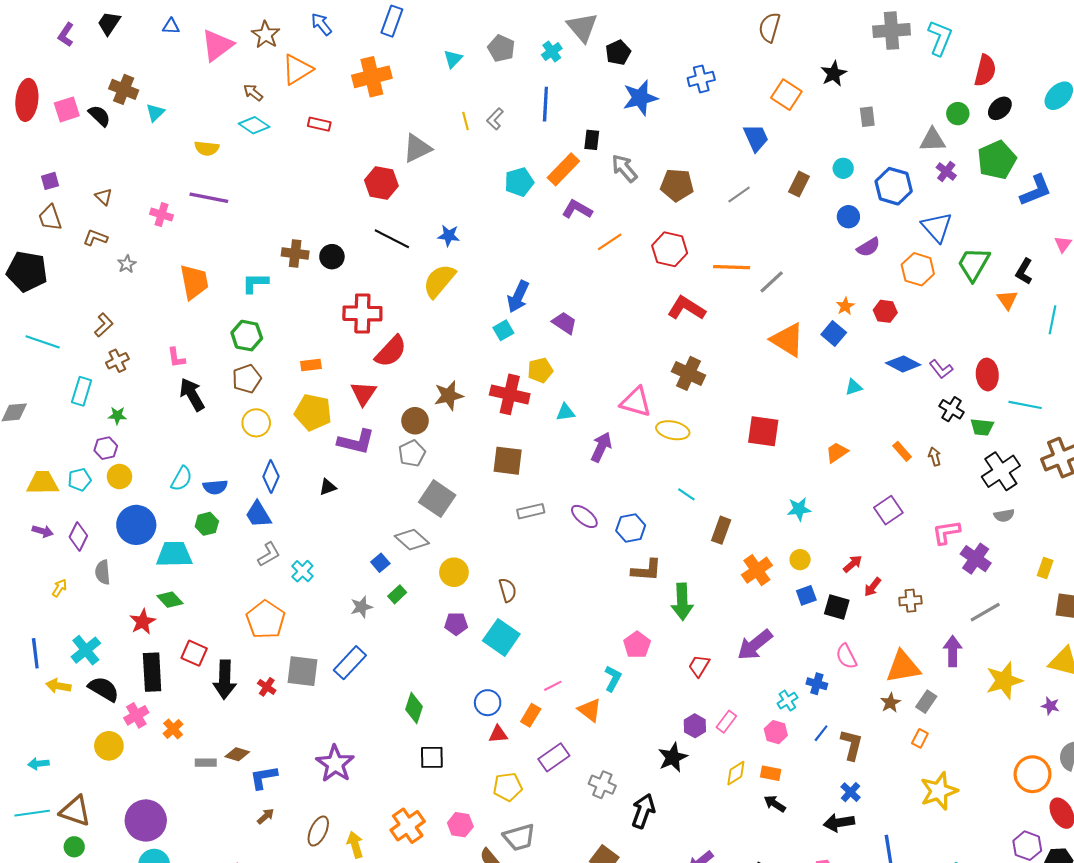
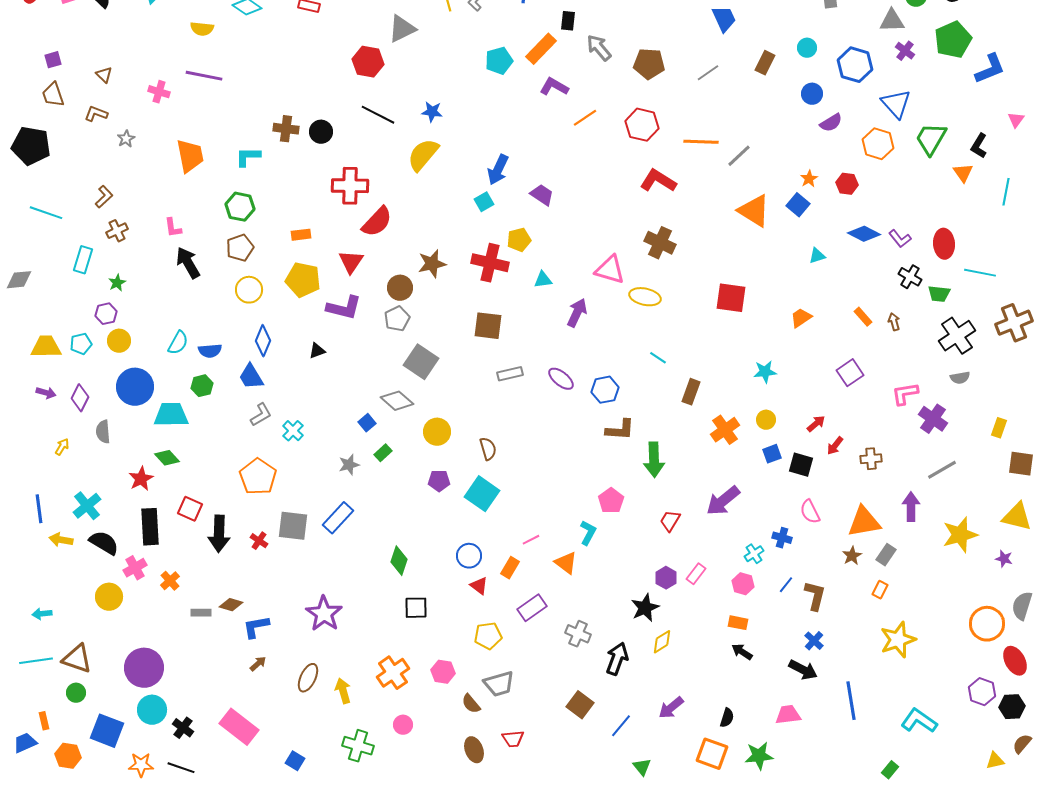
green star: (117, 416) -> (117, 283), turned -30
red triangle: (498, 734) -> (479, 586), turned 42
yellow diamond: (736, 773) -> (662, 642), moved
black arrow: (839, 823) -> (803, 670), turned -144

